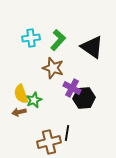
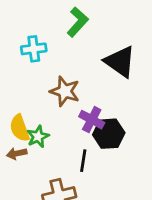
green L-shape: (58, 40) -> (78, 22), moved
black line: (67, 133) -> (83, 161), moved

